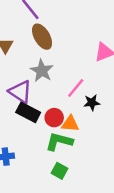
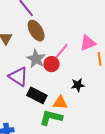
pink line: (76, 88) -> (61, 51), moved
black rectangle: (28, 112) -> (37, 95), moved
red circle: (54, 118) -> (51, 64), moved

